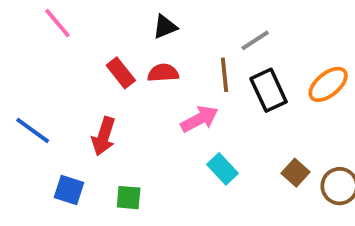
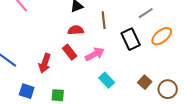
gray line: (255, 40) -> (146, 13), moved
red rectangle: (121, 73) -> (70, 52), moved
brown line: (224, 75) -> (104, 20), moved

